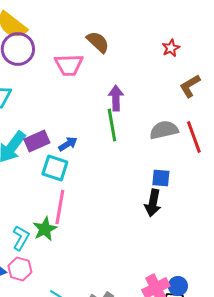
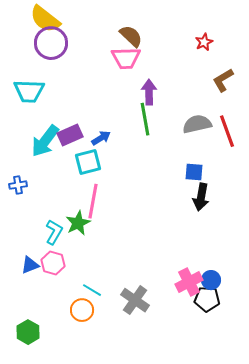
pink trapezoid: (69, 65) -> (126, 58), moved
cyan square: (55, 168) -> (88, 162), turned -32
black arrow: (153, 203) -> (201, 197), moved

